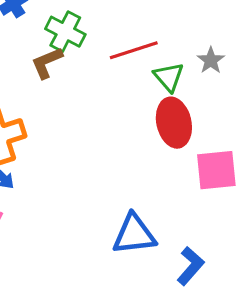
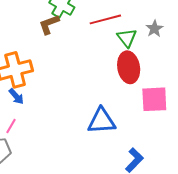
blue triangle: (134, 234) -> (102, 121), moved

